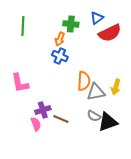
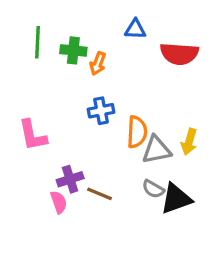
blue triangle: (97, 18) -> (135, 29), moved, turned 40
green cross: (71, 24) -> (73, 50), moved
red semicircle: (110, 33) -> (179, 54), turned 30
blue cross: (60, 56) -> (101, 111), moved, turned -35

